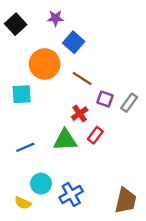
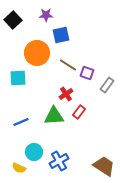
blue square: (74, 42) -> (61, 35), turned 36
purple square: (105, 99) -> (87, 73), moved
brown trapezoid: (126, 200) -> (104, 166), turned -70

